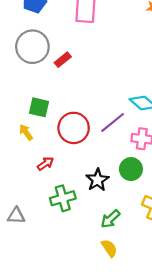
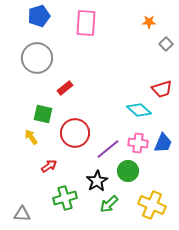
red rectangle: (63, 60) -> (65, 88), moved
purple line: (113, 123) -> (108, 149), moved
green arrow: (110, 219) -> (109, 204), moved

